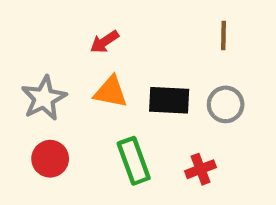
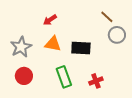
brown line: (223, 35) -> (107, 17), turned -48
gray circle: (226, 104) -> (117, 35), moved

